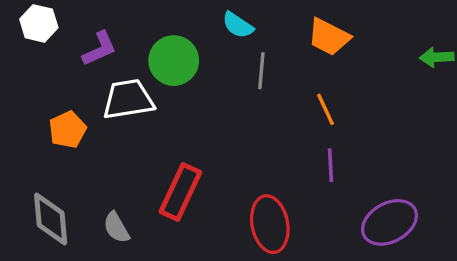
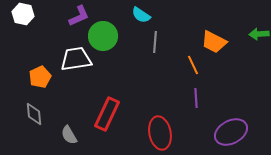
orange trapezoid: (329, 37) -> (214, 42), moved
purple L-shape: (99, 49) -> (79, 16), moved
gray diamond: (51, 219) -> (34, 114), moved, size x0.7

